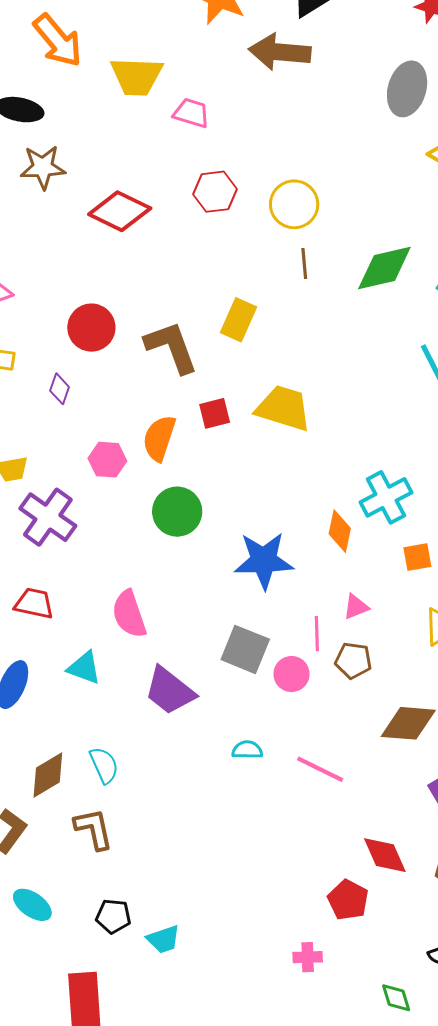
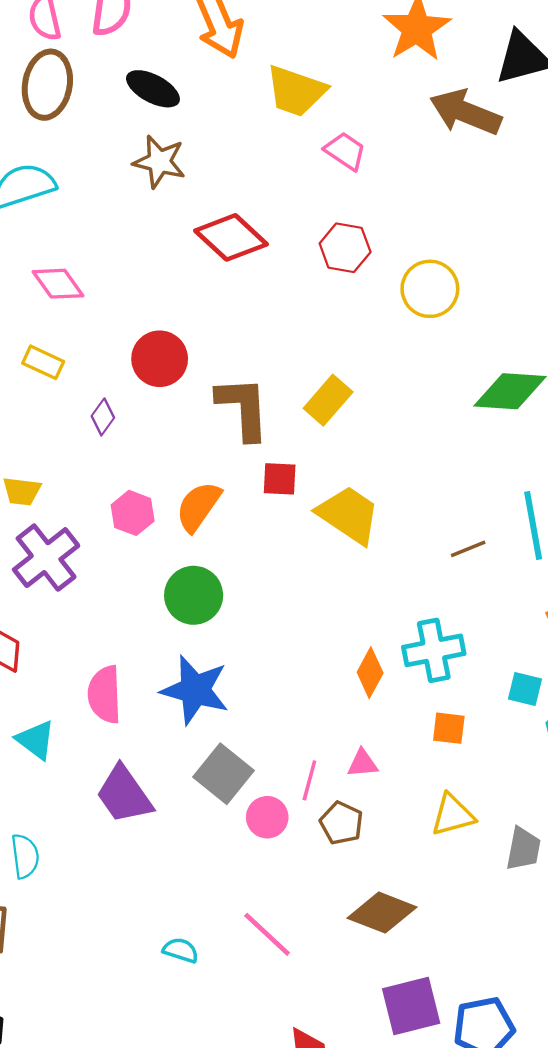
brown line: (304, 264) -> (468, 549), moved, turned 56
red square: (215, 413) -> (280, 479), moved
blue star: (264, 561) -> (195, 690), moved
cyan semicircle: (247, 750) -> (181, 950), moved

